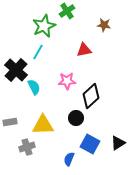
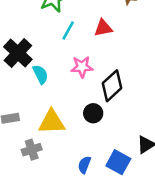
cyan line: (38, 52) -> (68, 30), moved
blue square: (90, 144) -> (118, 162), moved

